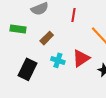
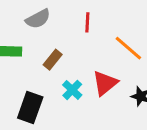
cyan cross: (58, 60) -> (72, 90), turned 32

